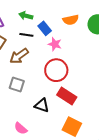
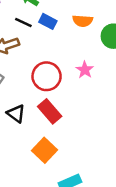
blue rectangle: (45, 28) -> (48, 21), turned -40
pink star: (55, 44) -> (85, 70), moved

